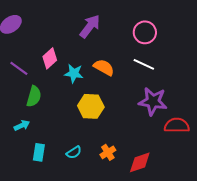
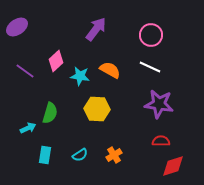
green semicircle: (34, 96) -> (50, 113), moved
red semicircle: (177, 125) -> (161, 141), moved, size x0.7
red diamond: (140, 162) -> (173, 166), moved

